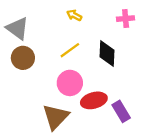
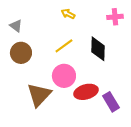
gray triangle: (17, 28) -> (16, 26), size x0.6
brown triangle: (56, 117) -> (39, 95), moved

